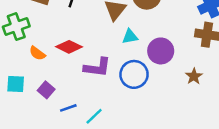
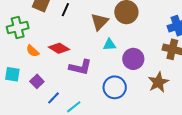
blue circle: (134, 74) -> (115, 87), moved
brown star: (194, 76) -> (158, 82), size x1.5
blue line: (68, 108) -> (54, 98), turned -32

